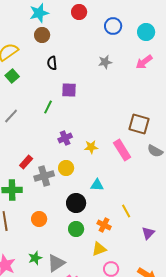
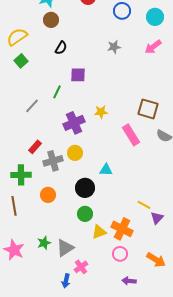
black semicircle: (52, 63) -> (61, 48), turned -144
gray line: (11, 116) -> (32, 106), moved
purple cross: (65, 138) -> (74, 123), size x1.5
yellow star: (91, 147) -> (101, 112), moved
yellow line: (126, 211) -> (144, 205), moved, turned -32
orange circle: (39, 219) -> (48, 195), moved
orange cross: (104, 225) -> (122, 229), moved, size x1.5
yellow triangle: (99, 249) -> (99, 232), moved

